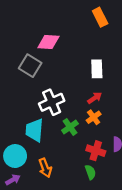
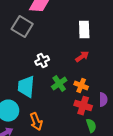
white cross: (52, 102) -> (42, 61), size x0.6
orange cross: (94, 117) -> (81, 86), moved, turned -32
green semicircle: (90, 172) -> (91, 126), moved

